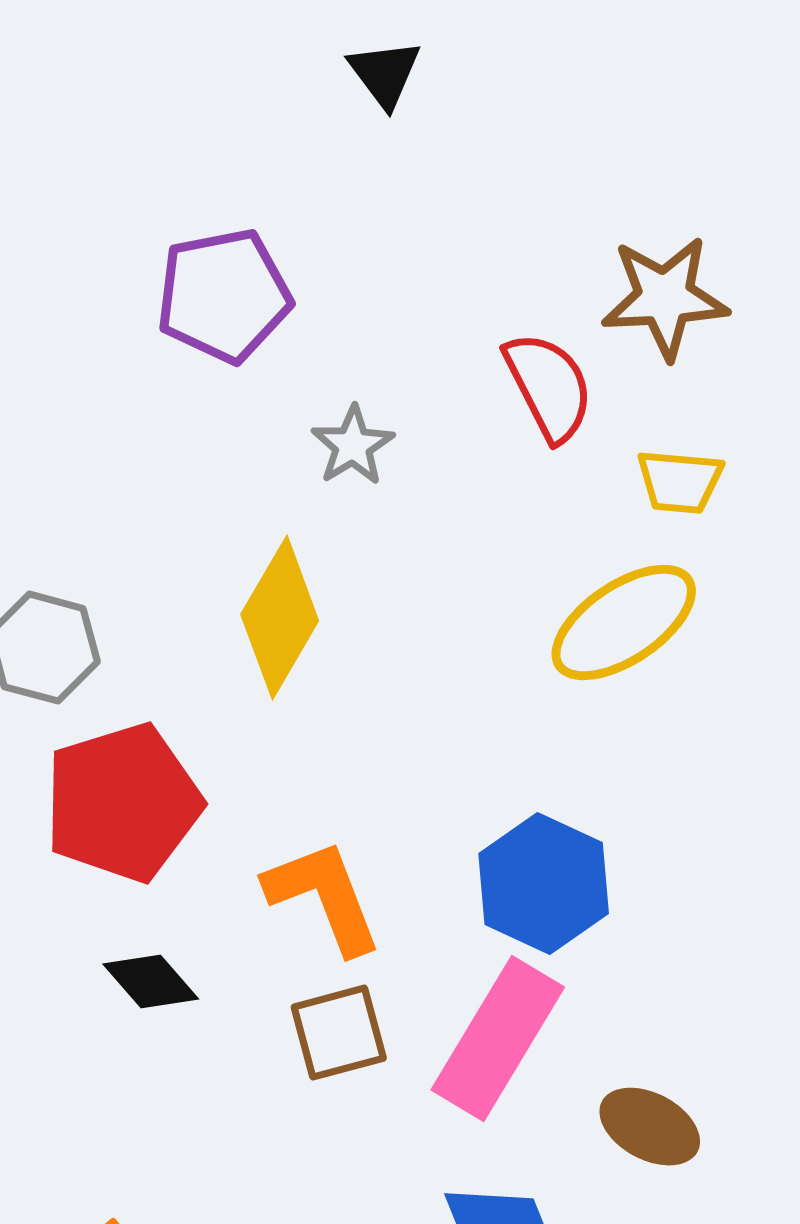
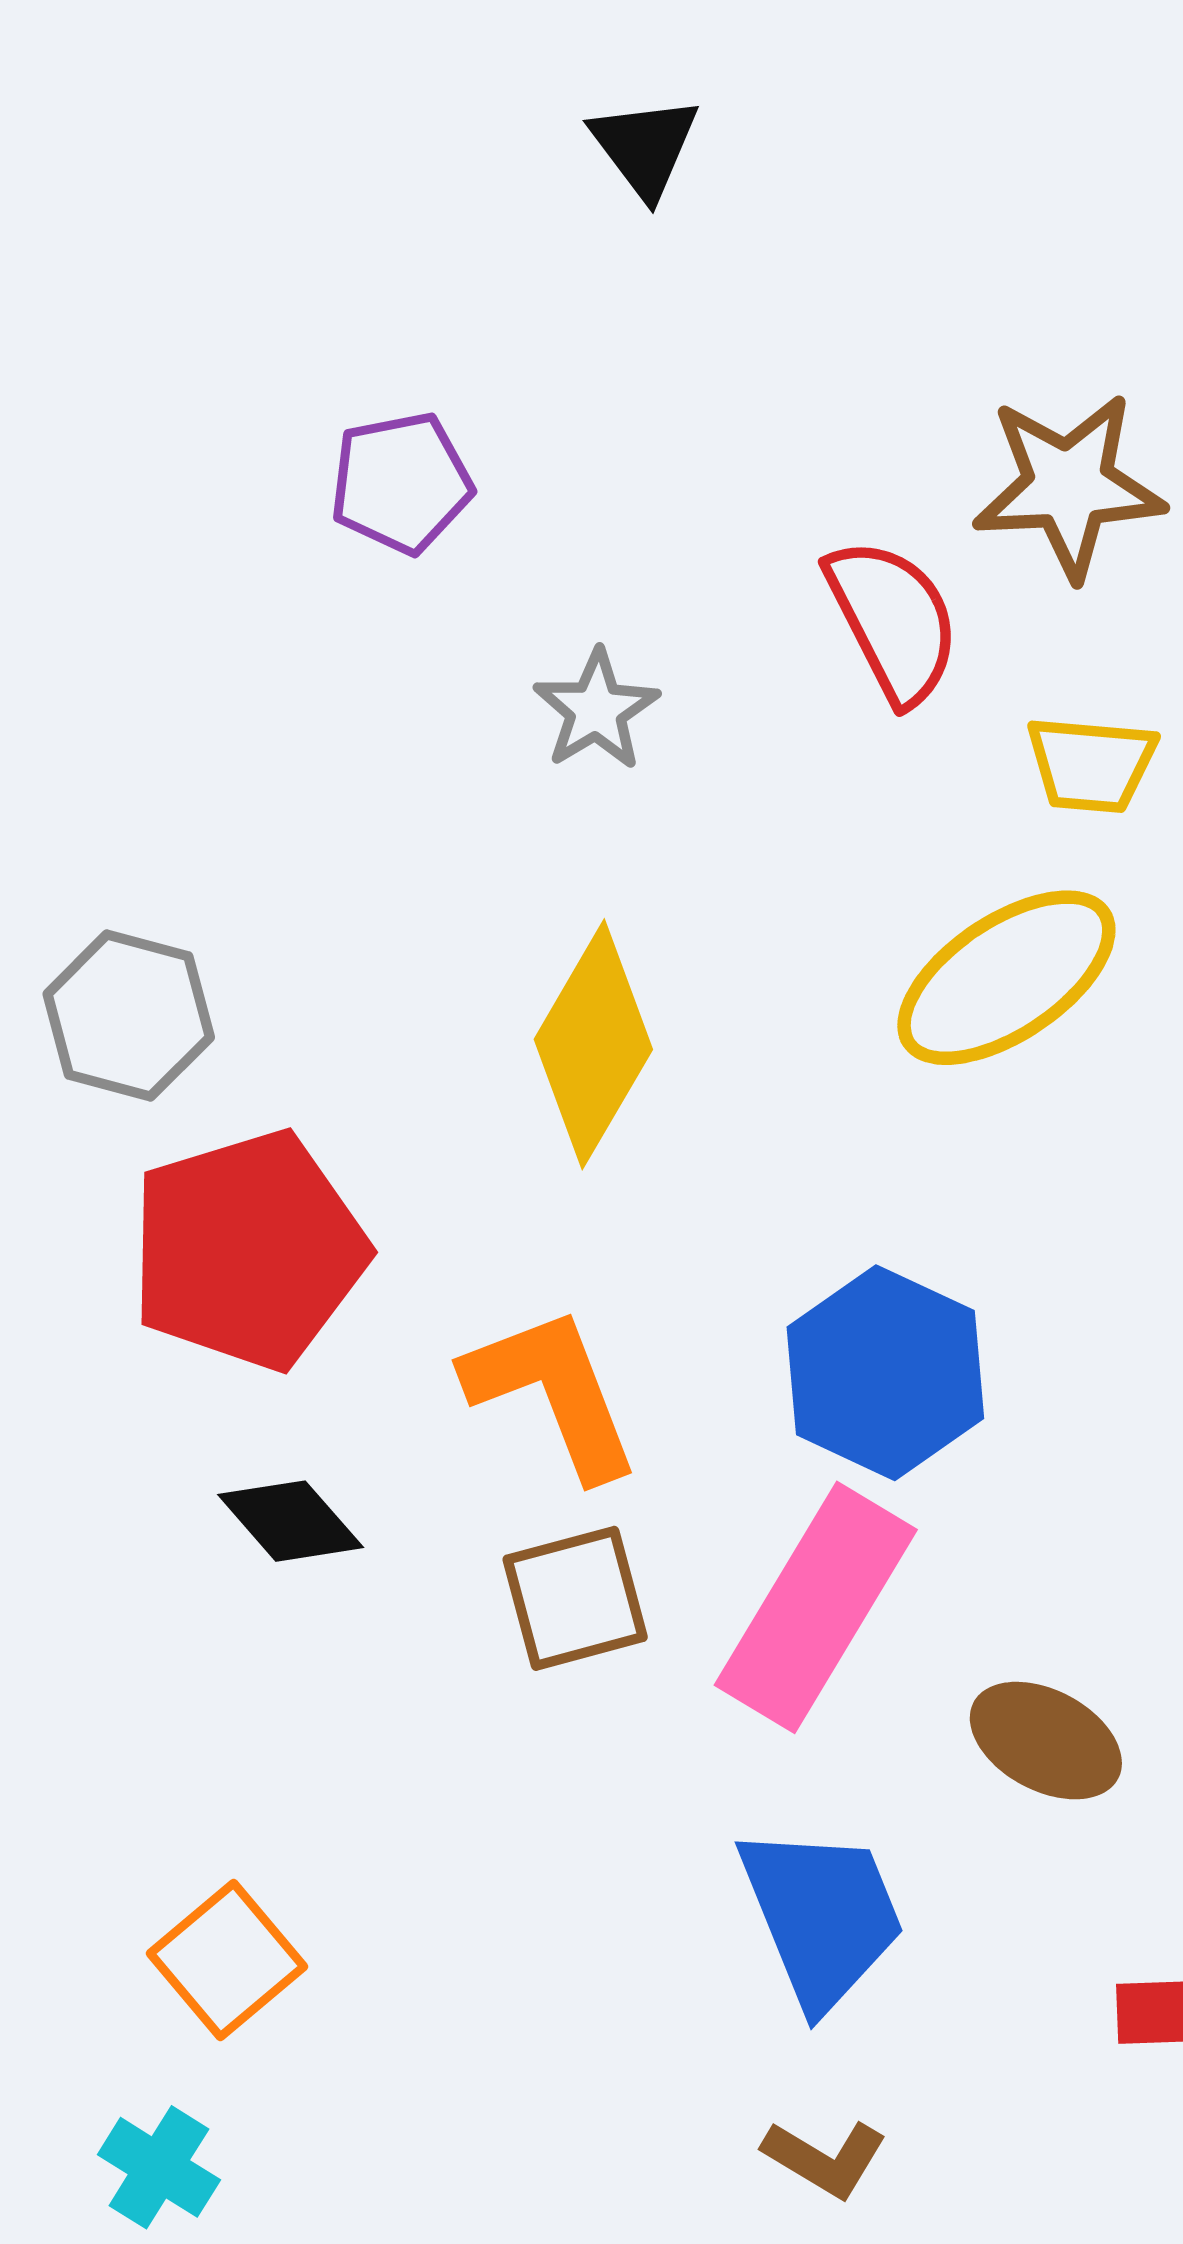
purple pentagon: (224, 296) -> (401, 483), size x0.7
yellow diamond: (280, 618) -> (593, 1044), moved

